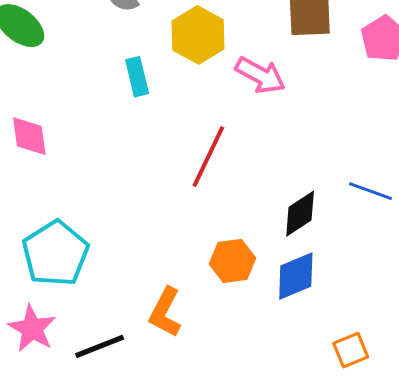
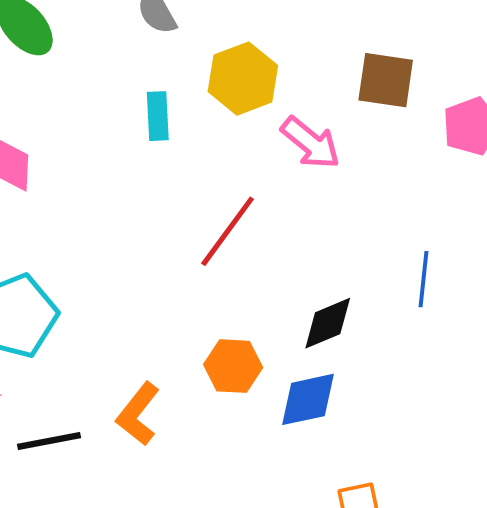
blue line: (371, 191) -> (424, 279), moved, turned 66

